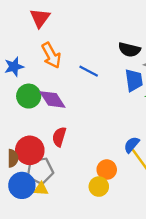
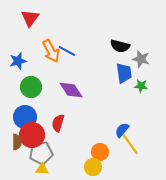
red triangle: (40, 18) -> (30, 18), moved
blue line: (89, 71) -> (67, 51), moved
purple diamond: (52, 99) -> (71, 90), moved
blue circle: (22, 185) -> (25, 117), moved

